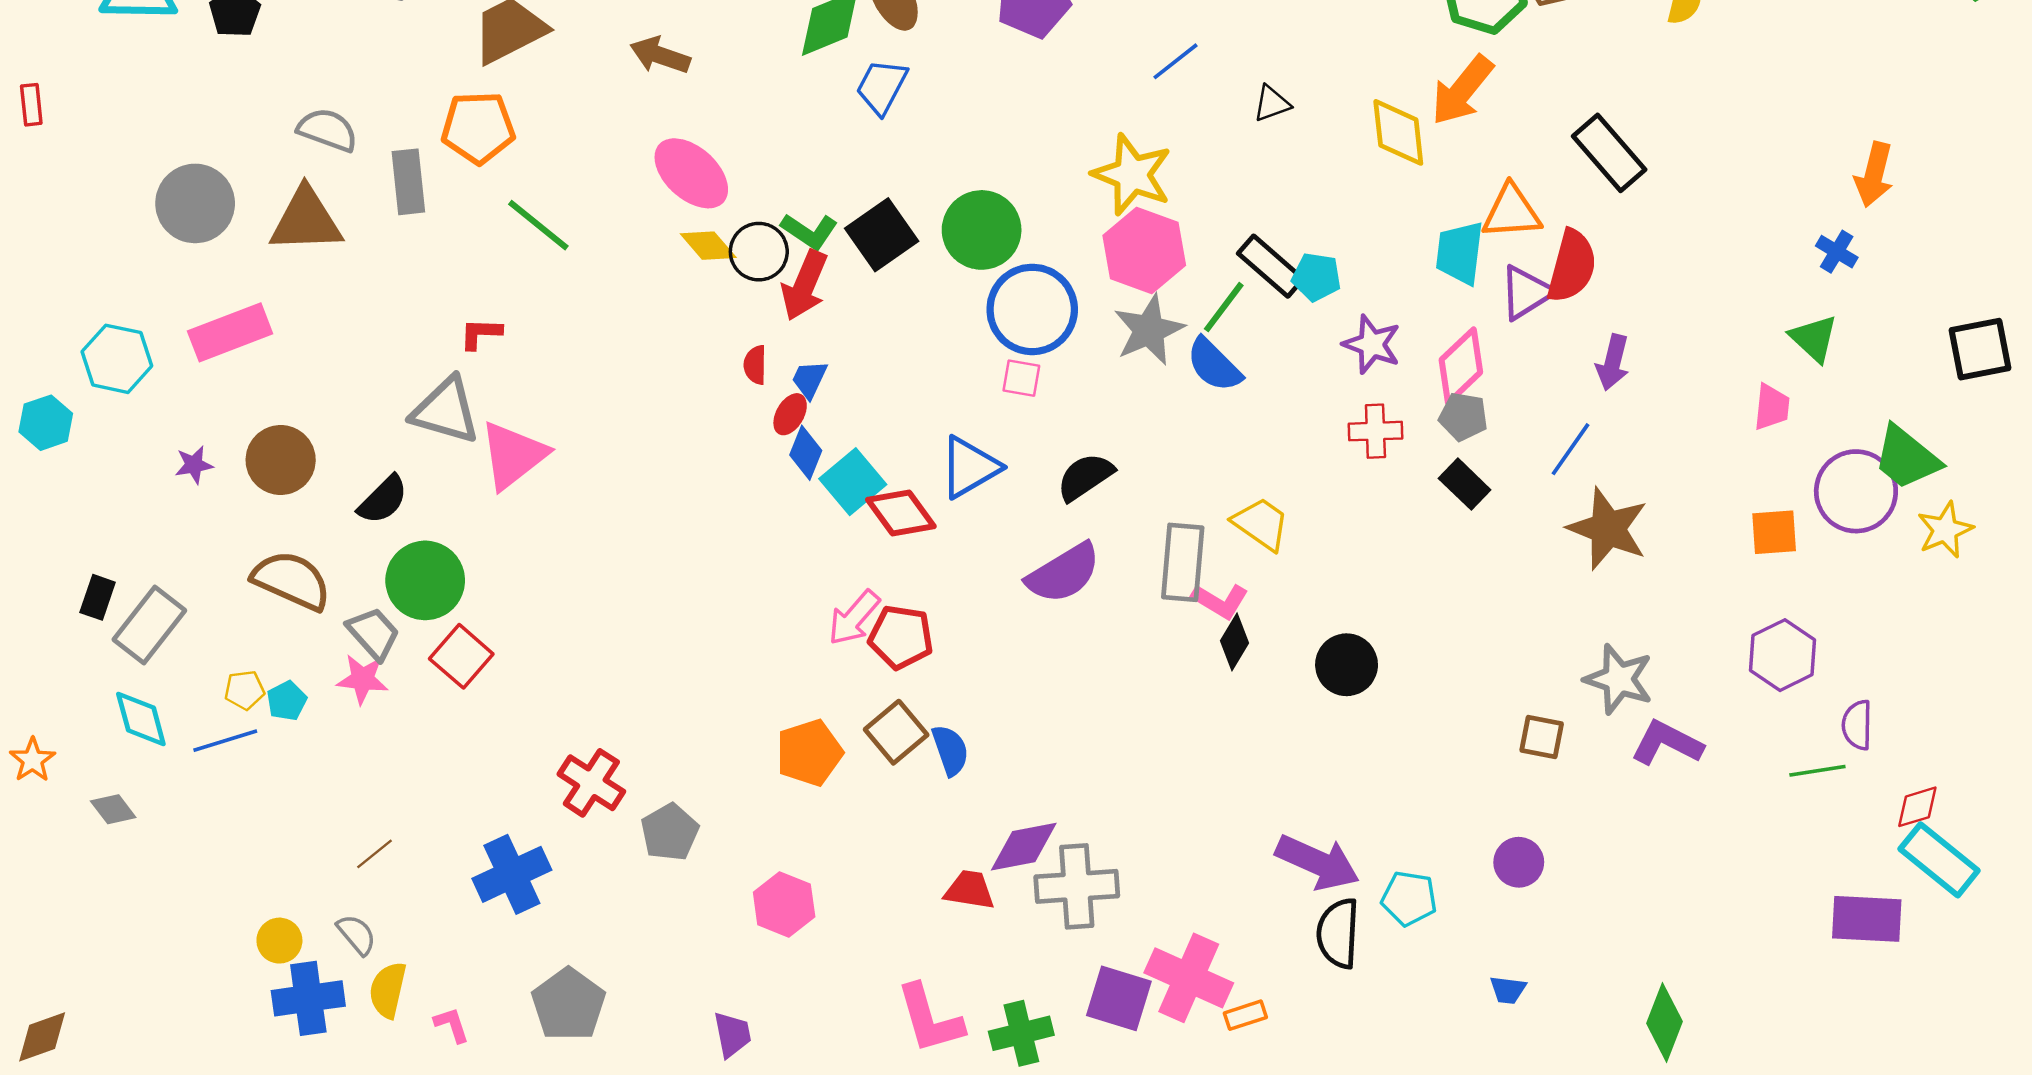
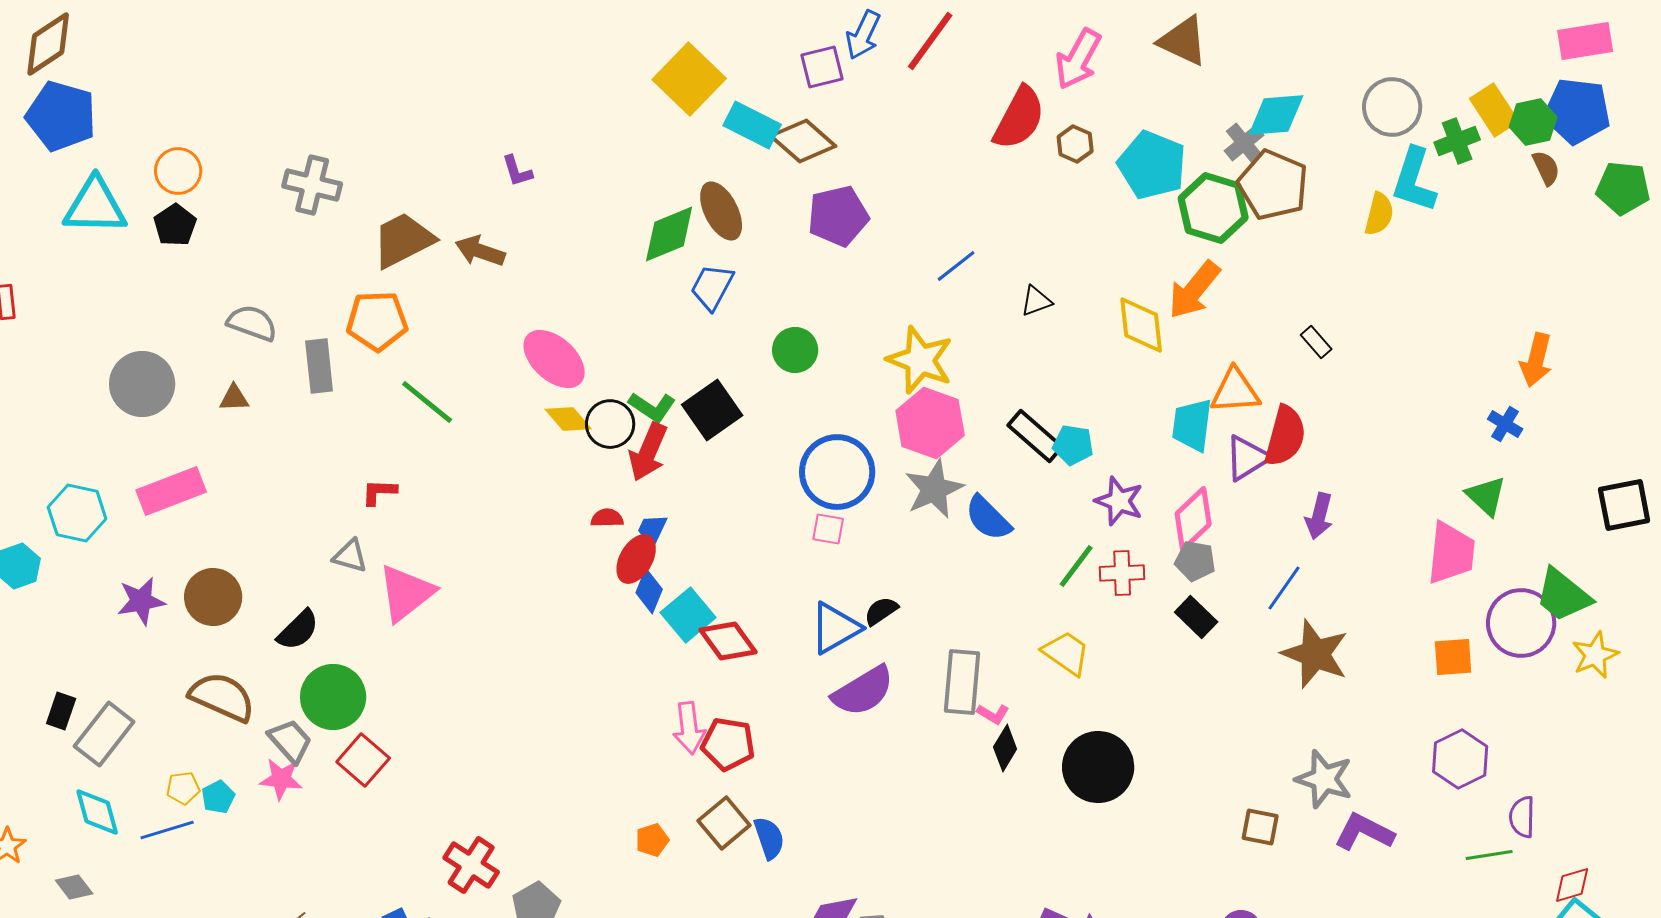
brown arrow: (660, 55) -> (480, 251), moved
black rectangle: (1609, 153) -> (1316, 342), size x0.5
brown triangle: (306, 220) -> (234, 398), size x0.5
green circle: (982, 230) -> (795, 350), moved, size x0.7
green line: (1224, 307) -> (1076, 566), moved
red semicircle: (755, 365) -> (607, 518), turned 88
pink trapezoid: (1772, 407) -> (1451, 553), size x1.6
gray triangle: (446, 411) -> (350, 556), size x0.6
red ellipse: (790, 414) -> (636, 559), size x1.4
purple star: (194, 465) -> (141, 601), size x1.5
blue triangle: (970, 467) -> (835, 628), moved
black semicircle: (1085, 477) -> (881, 611), size x0.7
yellow trapezoid: (1261, 524) -> (1066, 653), moved
pink L-shape: (1220, 601) -> (993, 714), size x0.7
pink arrow: (854, 618) -> (689, 728), turned -48
black circle: (1347, 665) -> (1098, 767), size x1.4
orange pentagon: (809, 753) -> (652, 840), size x0.6

